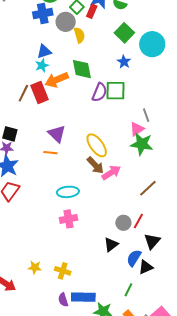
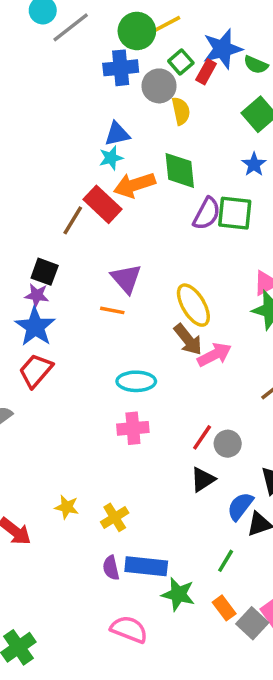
red rectangle: (39, 92) -> (103, 204), turned -30
brown line: (23, 93) -> (73, 220), moved
red line: (138, 221) -> (202, 437), moved
yellow cross: (63, 271) -> (115, 517), turned 35

